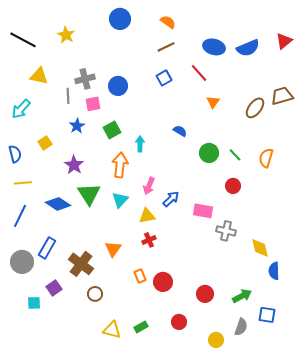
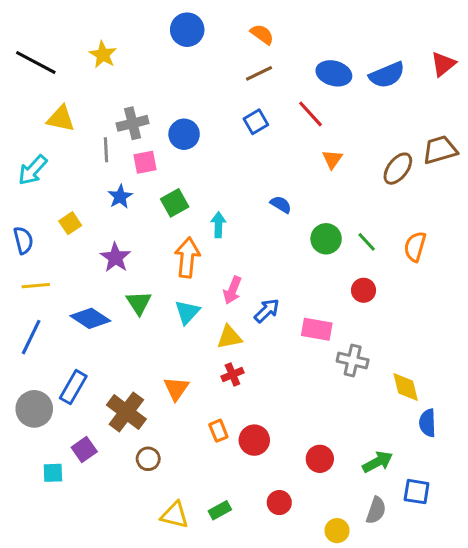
green triangle: (89, 194) -> (139, 303), size x0.7

